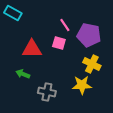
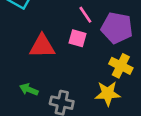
green arrow: (23, 74) -> (29, 90), moved

